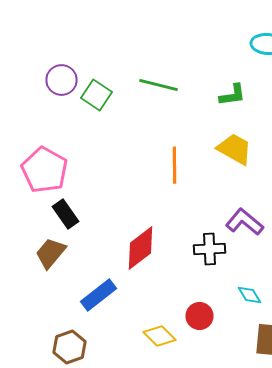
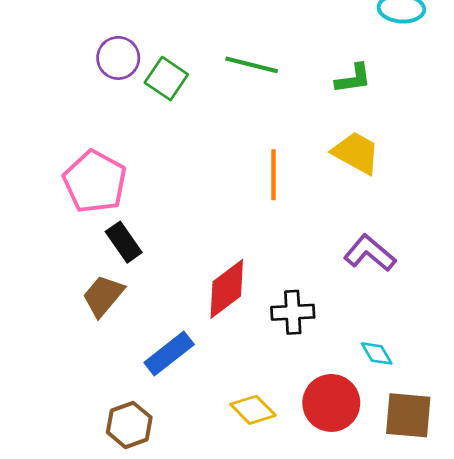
black cross: (210, 249) -> (293, 312), moved
red circle: (200, 316) -> (331, 403), moved, size x1.5

